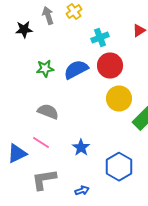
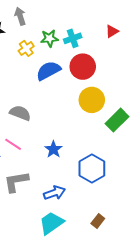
yellow cross: (74, 12) -> (26, 48), moved
green star: (45, 68) -> (49, 38), moved
blue arrow: (82, 190) -> (54, 193), size x1.5

